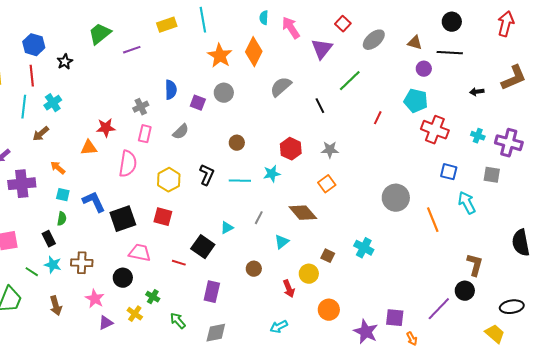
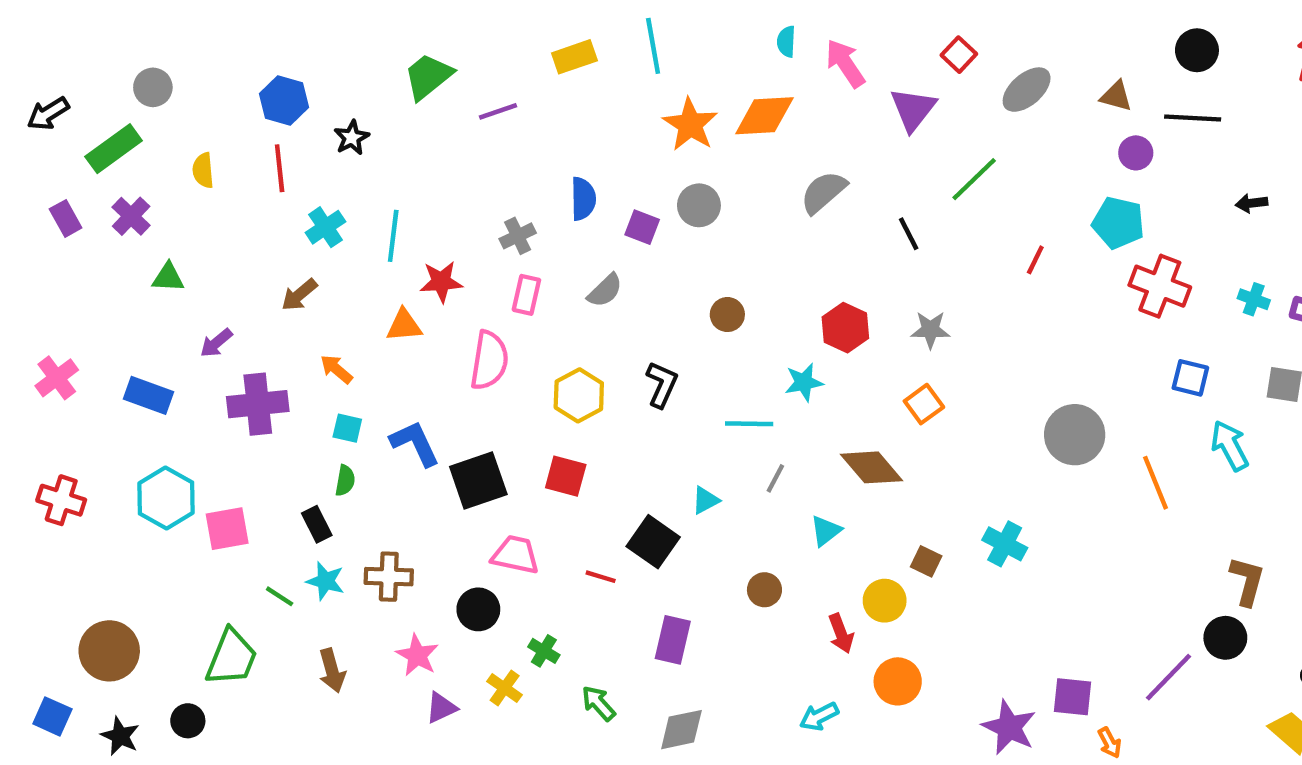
orange diamond: (254, 52) -> (764, 116), turned 60
cyan line: (24, 107) -> (393, 236), moved
cyan line: (240, 181) -> (749, 424), moved
orange circle: (329, 310) -> (898, 681), moved

